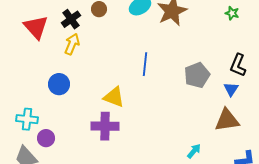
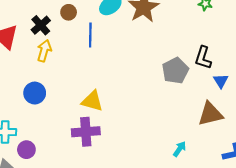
blue line: (145, 64) -> (90, 35), moved
black L-shape: (238, 65) -> (203, 58), moved
blue triangle: (231, 89) -> (221, 81), moved

